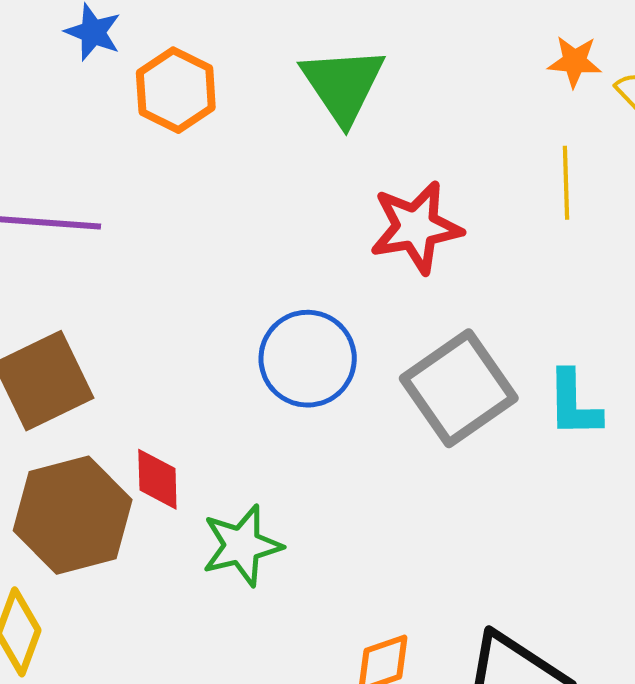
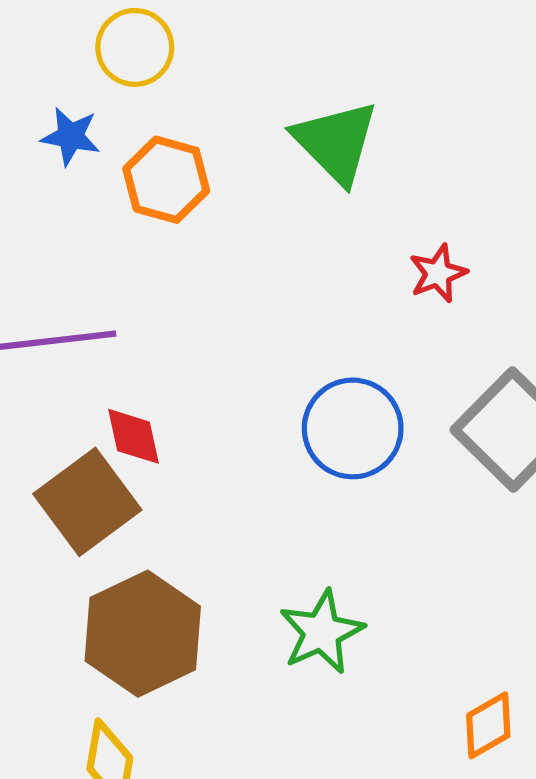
red star: (416, 227) -> (438, 273), size x0.6
red diamond: (157, 479) -> (133, 436), moved

